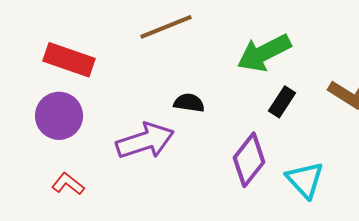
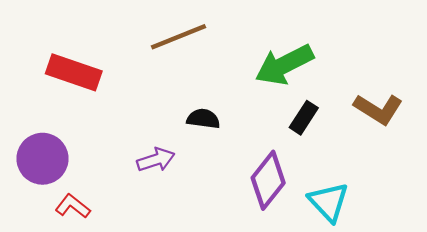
purple circle: (59, 116) -> (42, 159), moved
purple arrow: (145, 141) -> (156, 160), size x0.6

